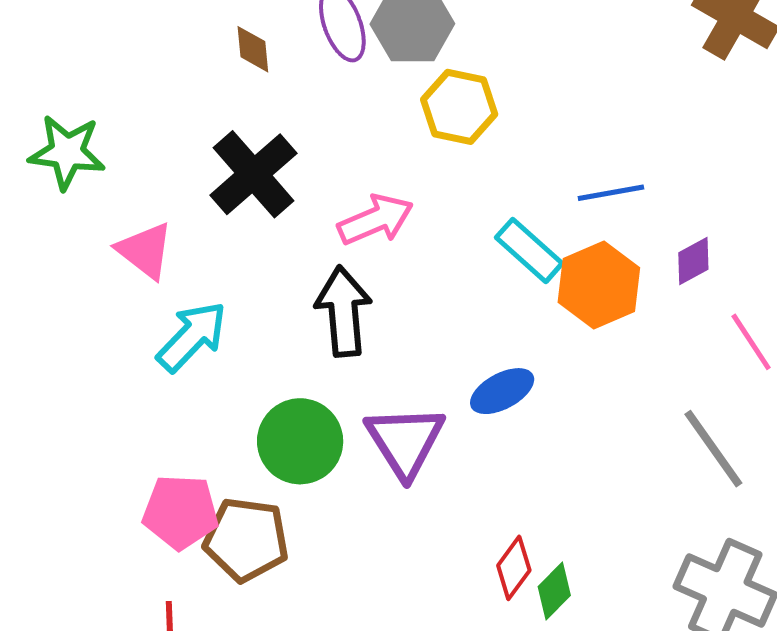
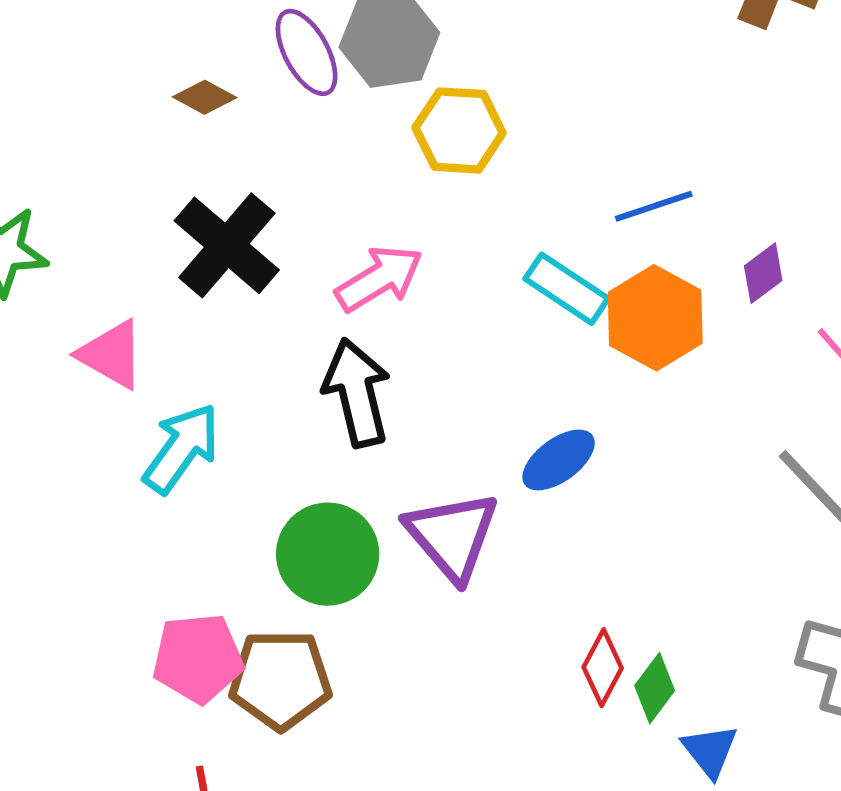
brown diamond: (253, 49) -> (205, 97), turned -48

